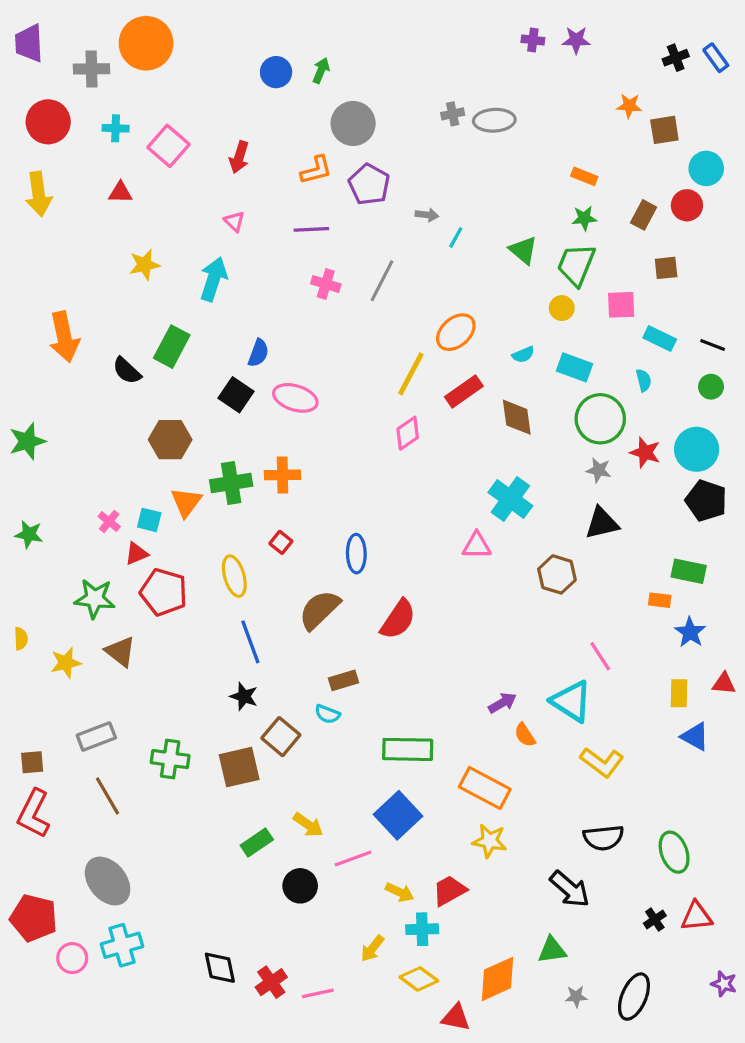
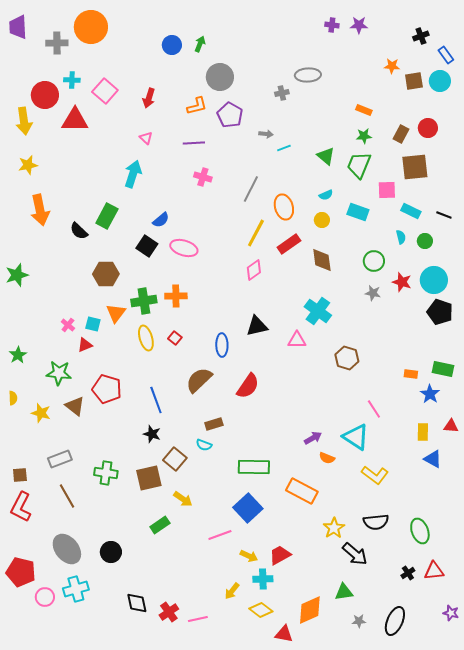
blue rectangle: (716, 58) -> (446, 55), moved
gray cross: (453, 114) -> (282, 93), moved
red circle: (48, 122) -> (45, 95), moved
cyan circle: (706, 168) -> (440, 81), moved
red triangle: (120, 192) -> (75, 120), size x1.8
cyan line: (456, 237) -> (284, 148), turned 40
yellow star: (144, 265) -> (28, 165), moved
brown square: (666, 268) -> (415, 167), size x1.8
gray line: (382, 281) -> (251, 189), moved
yellow circle: (562, 308) -> (322, 220), moved
orange ellipse: (456, 332) -> (284, 207), turned -65
blue semicircle: (258, 353) -> (161, 220), turned 30
cyan semicircle: (523, 355) -> (326, 195), moved
cyan rectangle: (575, 367) -> (358, 212), moved
green circle: (711, 387) -> (425, 241), moved
green circle: (600, 419) -> (374, 261), size x0.7
black triangle: (602, 523) -> (257, 326), moved
green star: (29, 534) -> (18, 355), moved, turned 30
green rectangle: (689, 571) -> (443, 369), moved
yellow ellipse: (234, 576) -> (146, 338), moved
red pentagon: (164, 592) -> (107, 389), moved
yellow star: (66, 663) -> (41, 413), turned 30
orange semicircle: (525, 735) -> (327, 458), turned -35
yellow arrow: (308, 825) -> (183, 499), moved
yellow star: (490, 841) -> (334, 528), moved, turned 30
black circle: (300, 886) -> (111, 552), moved

